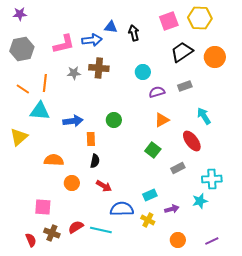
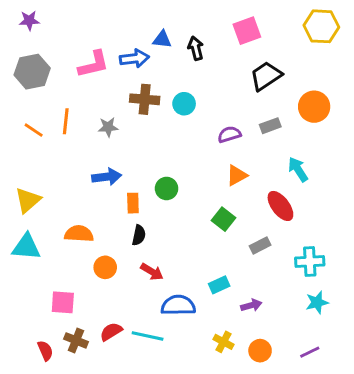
yellow hexagon: (200, 18) -> (321, 26), moved
orange circle: (215, 57) -> (314, 107), moved
cyan circle: (143, 72) -> (184, 104), moved
gray star: (74, 73) -> (108, 127), moved
cyan triangle: (40, 111) -> (26, 247), moved
green circle: (114, 120) -> (167, 188), moved
cyan star: (200, 201) -> (317, 302), moved
yellow cross: (148, 220) -> (224, 342), moved

